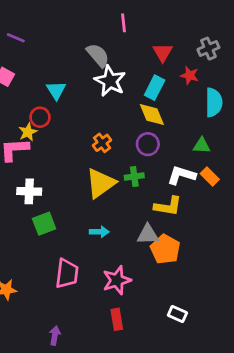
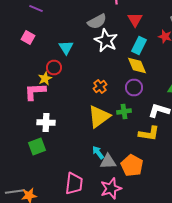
red triangle: (163, 53) -> (135, 20), moved
gray semicircle: (98, 55) -> (97, 22), turned 102
green square: (44, 224) -> (37, 146), moved
cyan arrow: (99, 232) -> (98, 152), turned -128
gray triangle: (148, 234) -> (108, 162), moved
orange pentagon: (165, 249) -> (132, 166), moved

